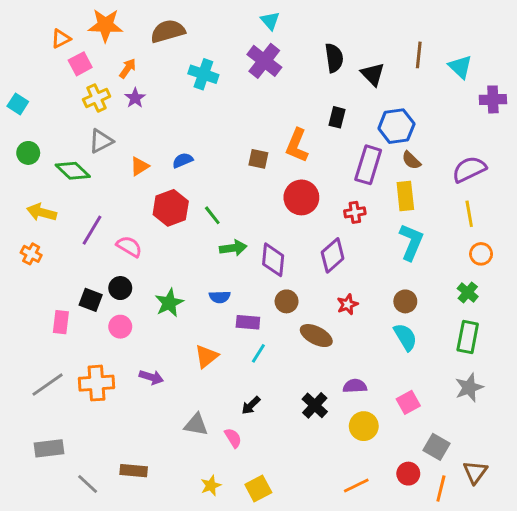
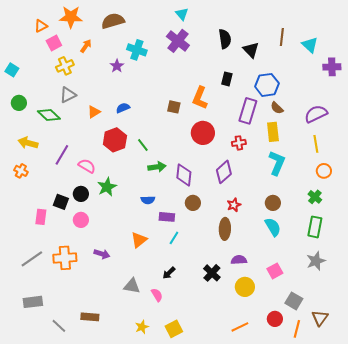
purple star: (135, 98) -> (117, 66), moved
green star: (169, 303) -> (107, 187), moved
brown ellipse: (316, 336) -> (225, 229), moved, turned 65

